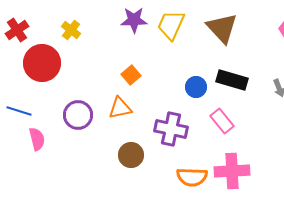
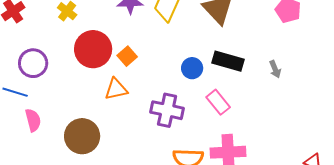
red circle: (42, 63) -> (93, 49), moved
purple circle: (78, 115) -> (33, 63), moved
brown circle: (131, 155) -> (82, 136), moved, size x1.4

